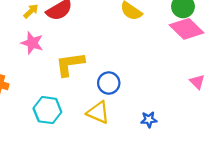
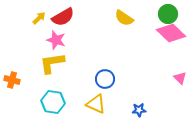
pink star: (32, 43) -> (56, 40), moved
yellow L-shape: (70, 64) -> (52, 63), moved

